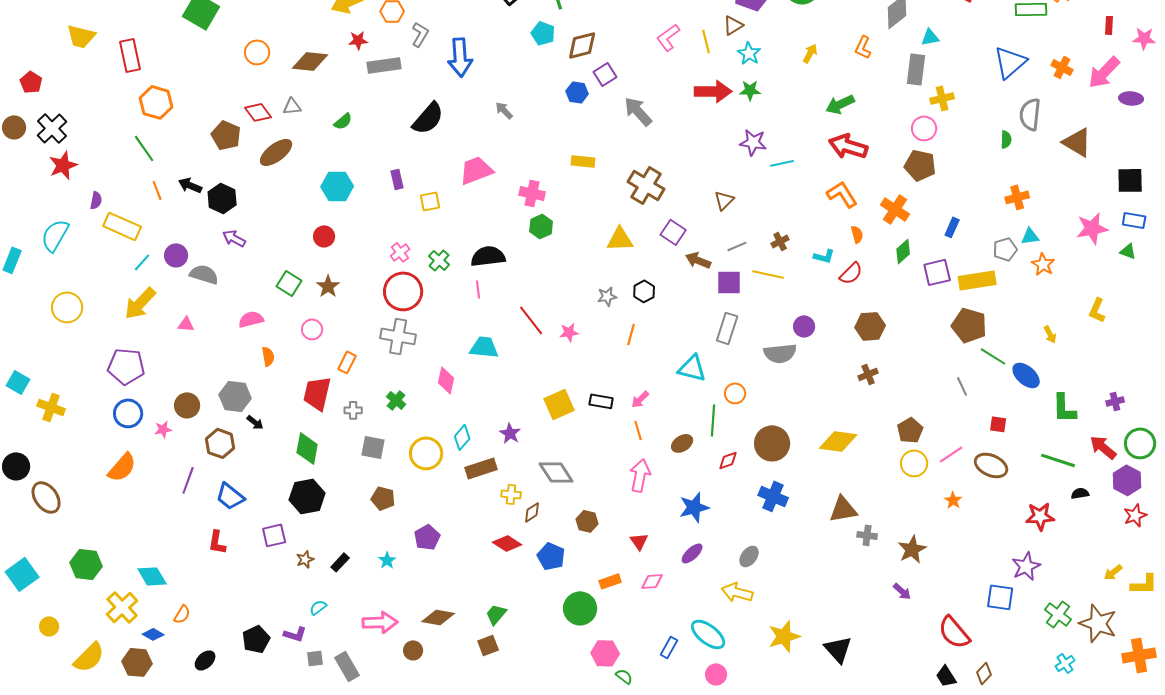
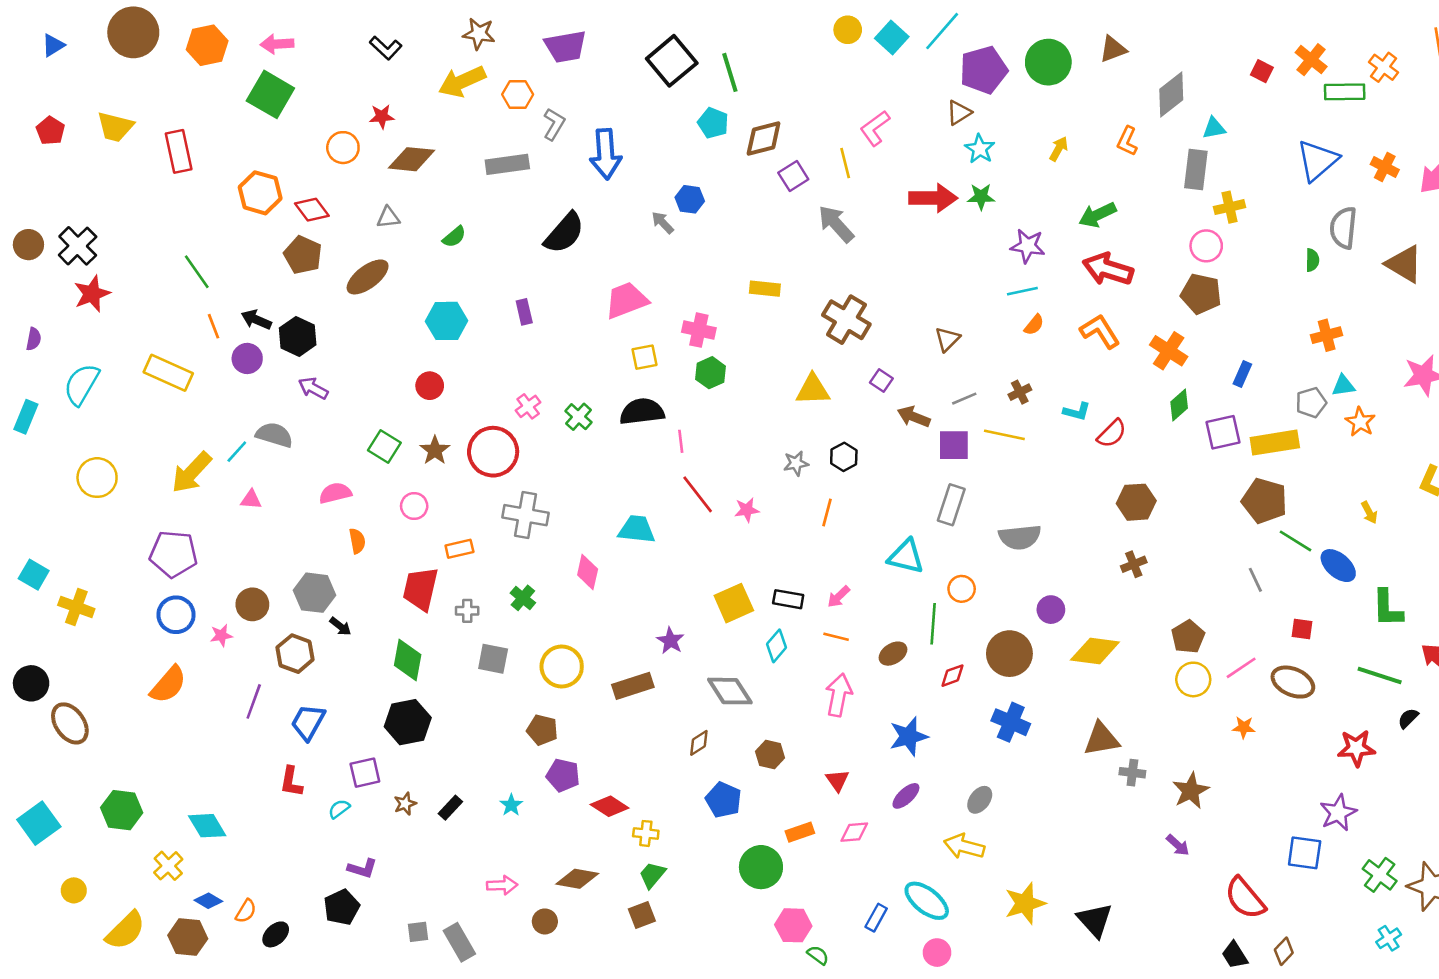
red star: (358, 40) -> (382, 116), moved
yellow line: (706, 41) -> (845, 163), moved
red pentagon: (31, 82) -> (50, 131), moved
blue hexagon: (577, 92) -> (690, 199), moved
orange hexagon: (156, 102) -> (260, 193), moved
red diamond: (258, 112) -> (312, 210), moved
purple star: (753, 142) -> (1028, 246), moved
purple semicircle: (96, 200) -> (34, 339), moved
yellow square: (430, 201) -> (645, 357), moved
purple square: (673, 232) -> (881, 380), size x0.7
orange semicircle: (857, 234) -> (1034, 325), moved, turned 54
purple circle: (176, 255) -> (247, 358), moved
cyan line: (142, 262) -> (237, 452), moved
pink line: (478, 289) -> (681, 441), moved
red circle: (403, 291) -> (493, 452), moved
purple circle: (804, 326) -> (1051, 610), moved
orange rectangle: (347, 362) -> (459, 549), turned 50
orange line: (638, 430) -> (836, 637), turned -60
cyan diamond: (462, 437) -> (777, 646), moved
black semicircle: (1080, 493) -> (1408, 718), turned -36
yellow cross: (511, 494) -> (646, 833), moved
blue trapezoid: (230, 496) -> (308, 722), turned 80
brown pentagon: (383, 498) -> (542, 730), moved
orange star: (953, 500) -> (1244, 727), turned -30
purple pentagon: (427, 537) -> (563, 775), turned -30
red diamond: (507, 543) -> (610, 806), moved
yellow cross: (122, 607) -> (168, 866), size x0.7
cyan semicircle: (318, 607) -> (339, 809), moved
orange semicircle: (182, 614) -> (246, 911), moved
pink arrow: (380, 622) -> (502, 885), size x0.7
purple L-shape: (295, 634) -> (362, 868), moved

